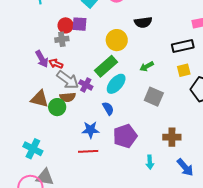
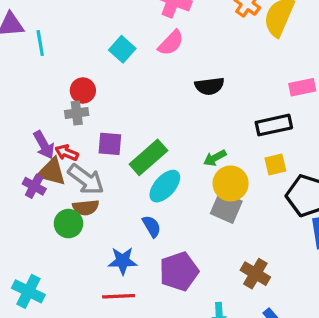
purple square: (80, 24) -> (110, 144), moved
yellow circle: (117, 40) -> (231, 183), moved
purple cross: (86, 85) -> (34, 186), moved
brown triangle: (40, 99) -> (52, 172), moved
brown cross: (172, 137) -> (255, 274), turned 30

